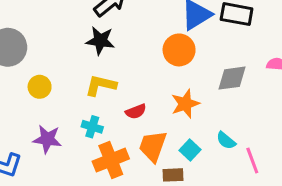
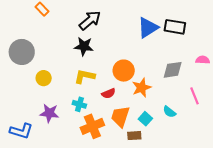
orange circle: (179, 50) -> (124, 71), moved
pink line: (252, 161) -> (194, 96), moved

